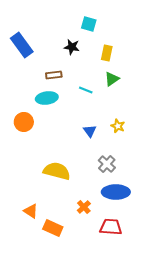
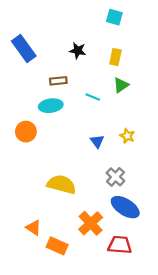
cyan square: (89, 24) -> (114, 17), moved
blue ellipse: (116, 192) -> (125, 207), turned 32
orange cross: (84, 207) -> (91, 223), size x1.6

